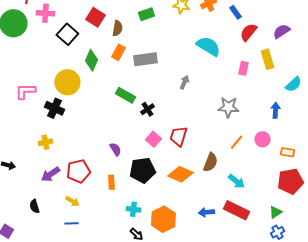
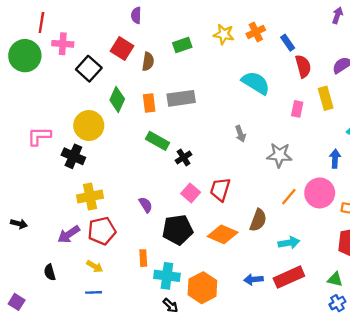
red semicircle: (248, 32) -> (303, 66), turned 126
orange rectangle: (118, 52) -> (149, 103), moved, turned -35
gray arrow: (184, 82) -> (240, 134), moved, turned 136
pink circle: (262, 139) -> (320, 193), size x1.6
yellow cross: (45, 142) -> (90, 197), moved, size x1.5
cyan arrow: (236, 181) -> (289, 243), turned -48
orange rectangle: (111, 182) -> (143, 258), moved
cyan cross: (133, 209) -> (167, 276), size x1.5
red rectangle: (236, 210) -> (289, 277), turned -50
green triangle: (275, 212) -> (335, 279), turned 48

